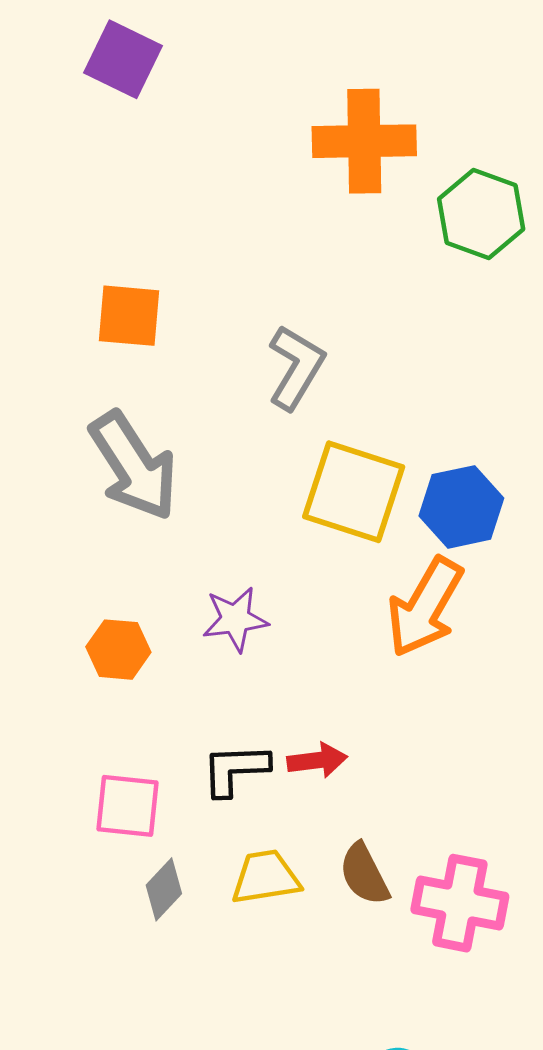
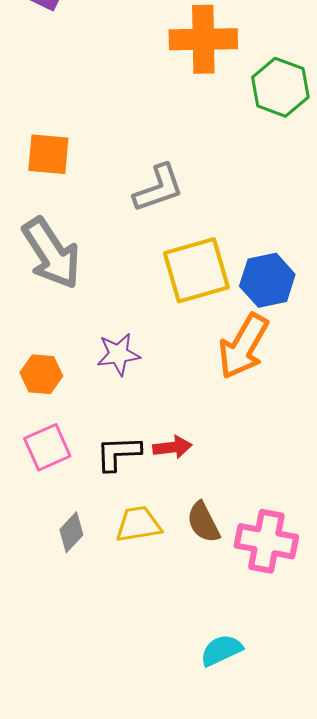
gray L-shape: (296, 367) -> (158, 188), turned 40
yellow square: (354, 492) -> (196, 270), turned -34
pink square: (127, 806) -> (47, 447), moved, turned -30

